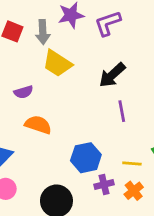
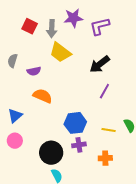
purple line: (122, 111) -> (104, 91), turned 35
purple cross: (104, 185) -> (79, 145), moved
orange cross: (134, 191) -> (105, 158), moved, turned 32

